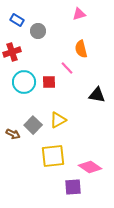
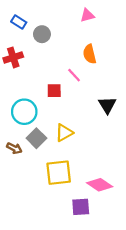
cyan circle: (24, 82) -> (24, 112), moved
black triangle: (97, 95) -> (107, 105), turned 48

